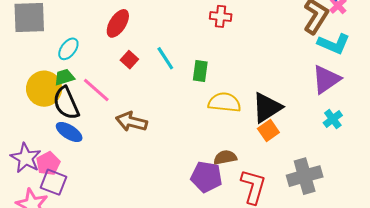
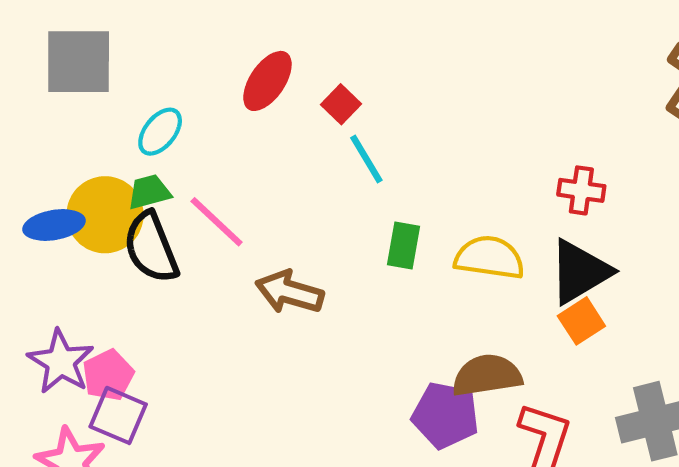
red cross: (221, 16) -> (581, 190), moved
red square: (129, 60) -> (341, 104), moved
green rectangle: (200, 71) -> (403, 245), moved
blue ellipse: (69, 132) -> (54, 225), moved, turned -44
brown semicircle: (225, 157) -> (487, 375), size x1.4

